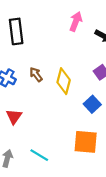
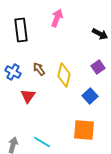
pink arrow: (76, 21) -> (57, 18), moved
red triangle: (14, 116) -> (28, 96), moved

